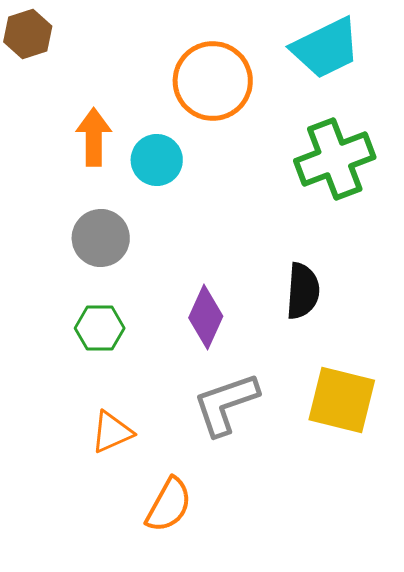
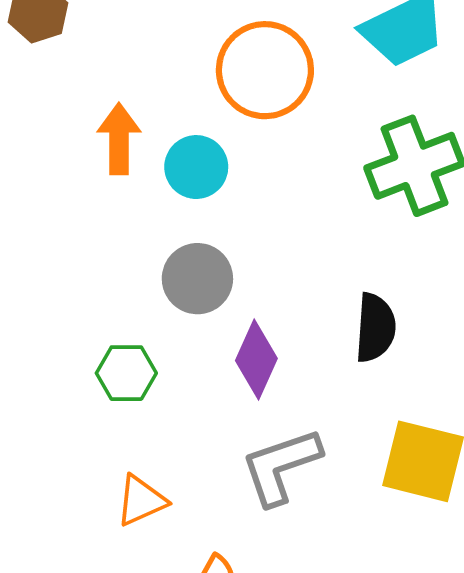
gray circle: (101, 238) -> (197, 279), moved

